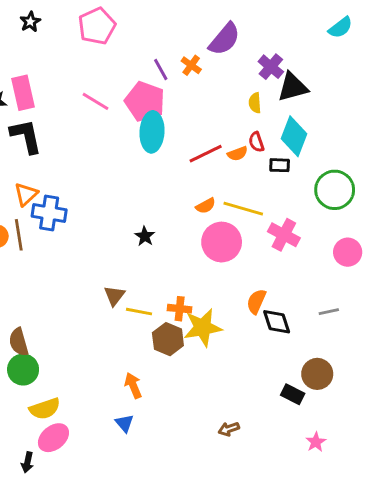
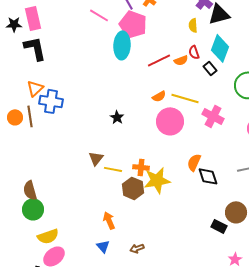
pink line: (95, 101) -> (99, 15), moved
pink pentagon: (145, 101) -> (133, 24), moved
black rectangle: (280, 165) -> (210, 68), turned 48
brown arrow: (229, 429) -> (137, 248), moved

